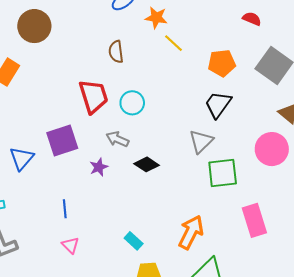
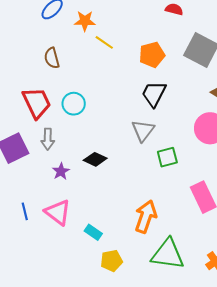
gray arrow: (117, 139) -> (48, 139), moved, turned -105
purple star: (99, 167) -> (61, 171), moved
green square: (223, 173) -> (167, 157), size x0.7
pink triangle: (70, 245) -> (58, 212), moved, size x1.6

